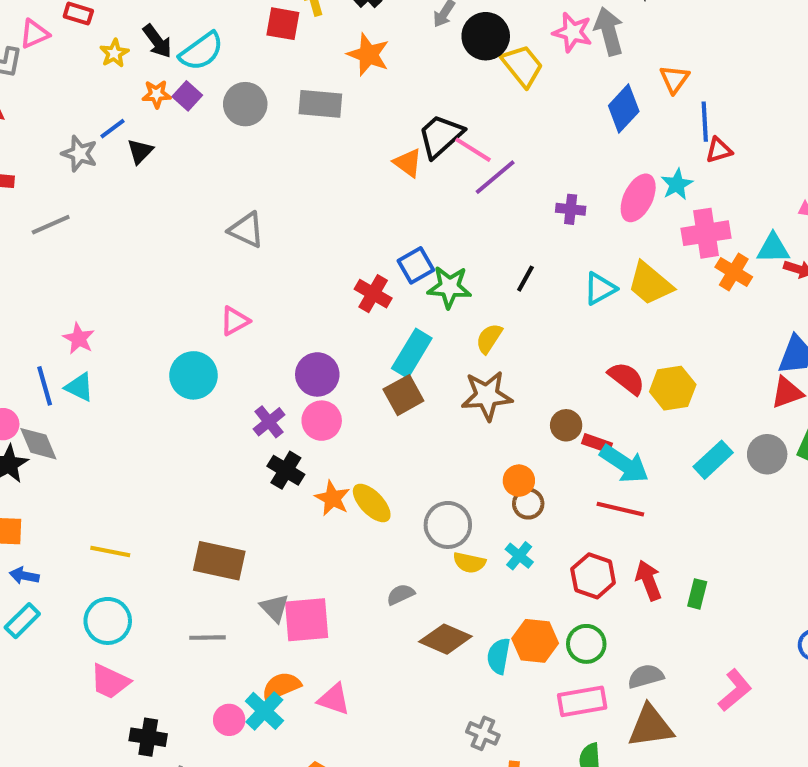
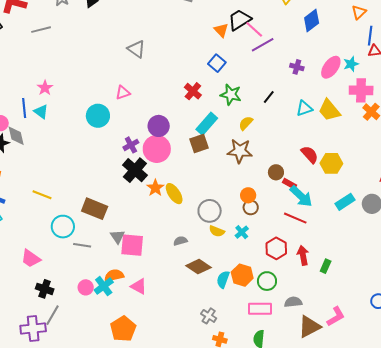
blue diamond: (624, 108) -> (312, 21), moved
blue square: (416, 265) -> (217, 63), moved, turned -30
pink circle: (322, 421) -> (157, 149), size x1.4
black cross: (286, 470) -> (135, 170), size x1.4
cyan circle: (108, 621) -> (63, 227), moved
brown triangle: (651, 726) -> (309, 327), moved, turned -30

